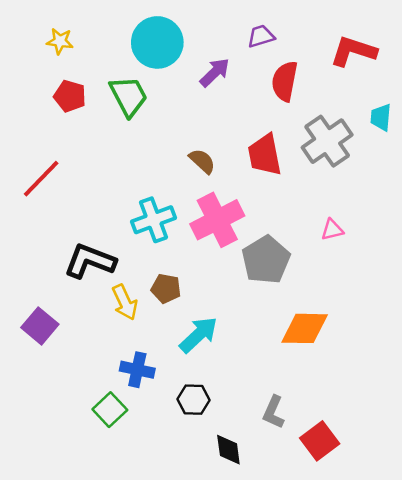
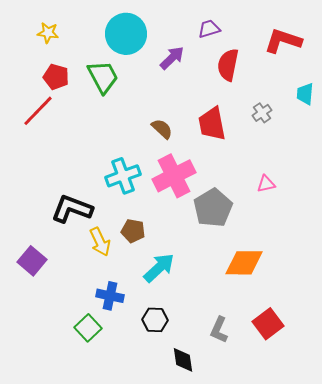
gray cross: (327, 141) -> (262, 113), size x0.5
red line: (41, 179) -> (38, 111), moved
red square: (320, 441) -> (268, 324), moved

